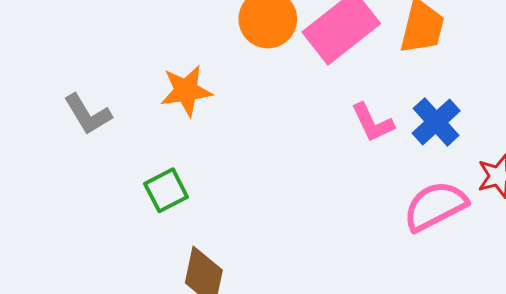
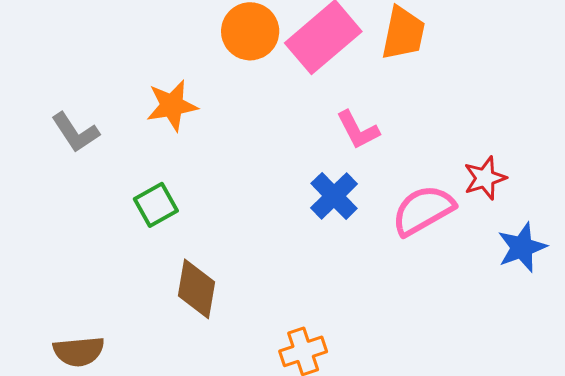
blue cross: (436, 122) -> (334, 196), moved

